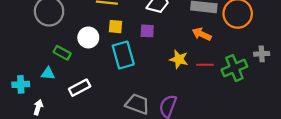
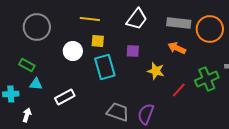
purple square: (147, 31) -> (133, 51), moved
green rectangle: (62, 53) -> (27, 65), moved
red line: (205, 65) -> (179, 90), moved, turned -49

